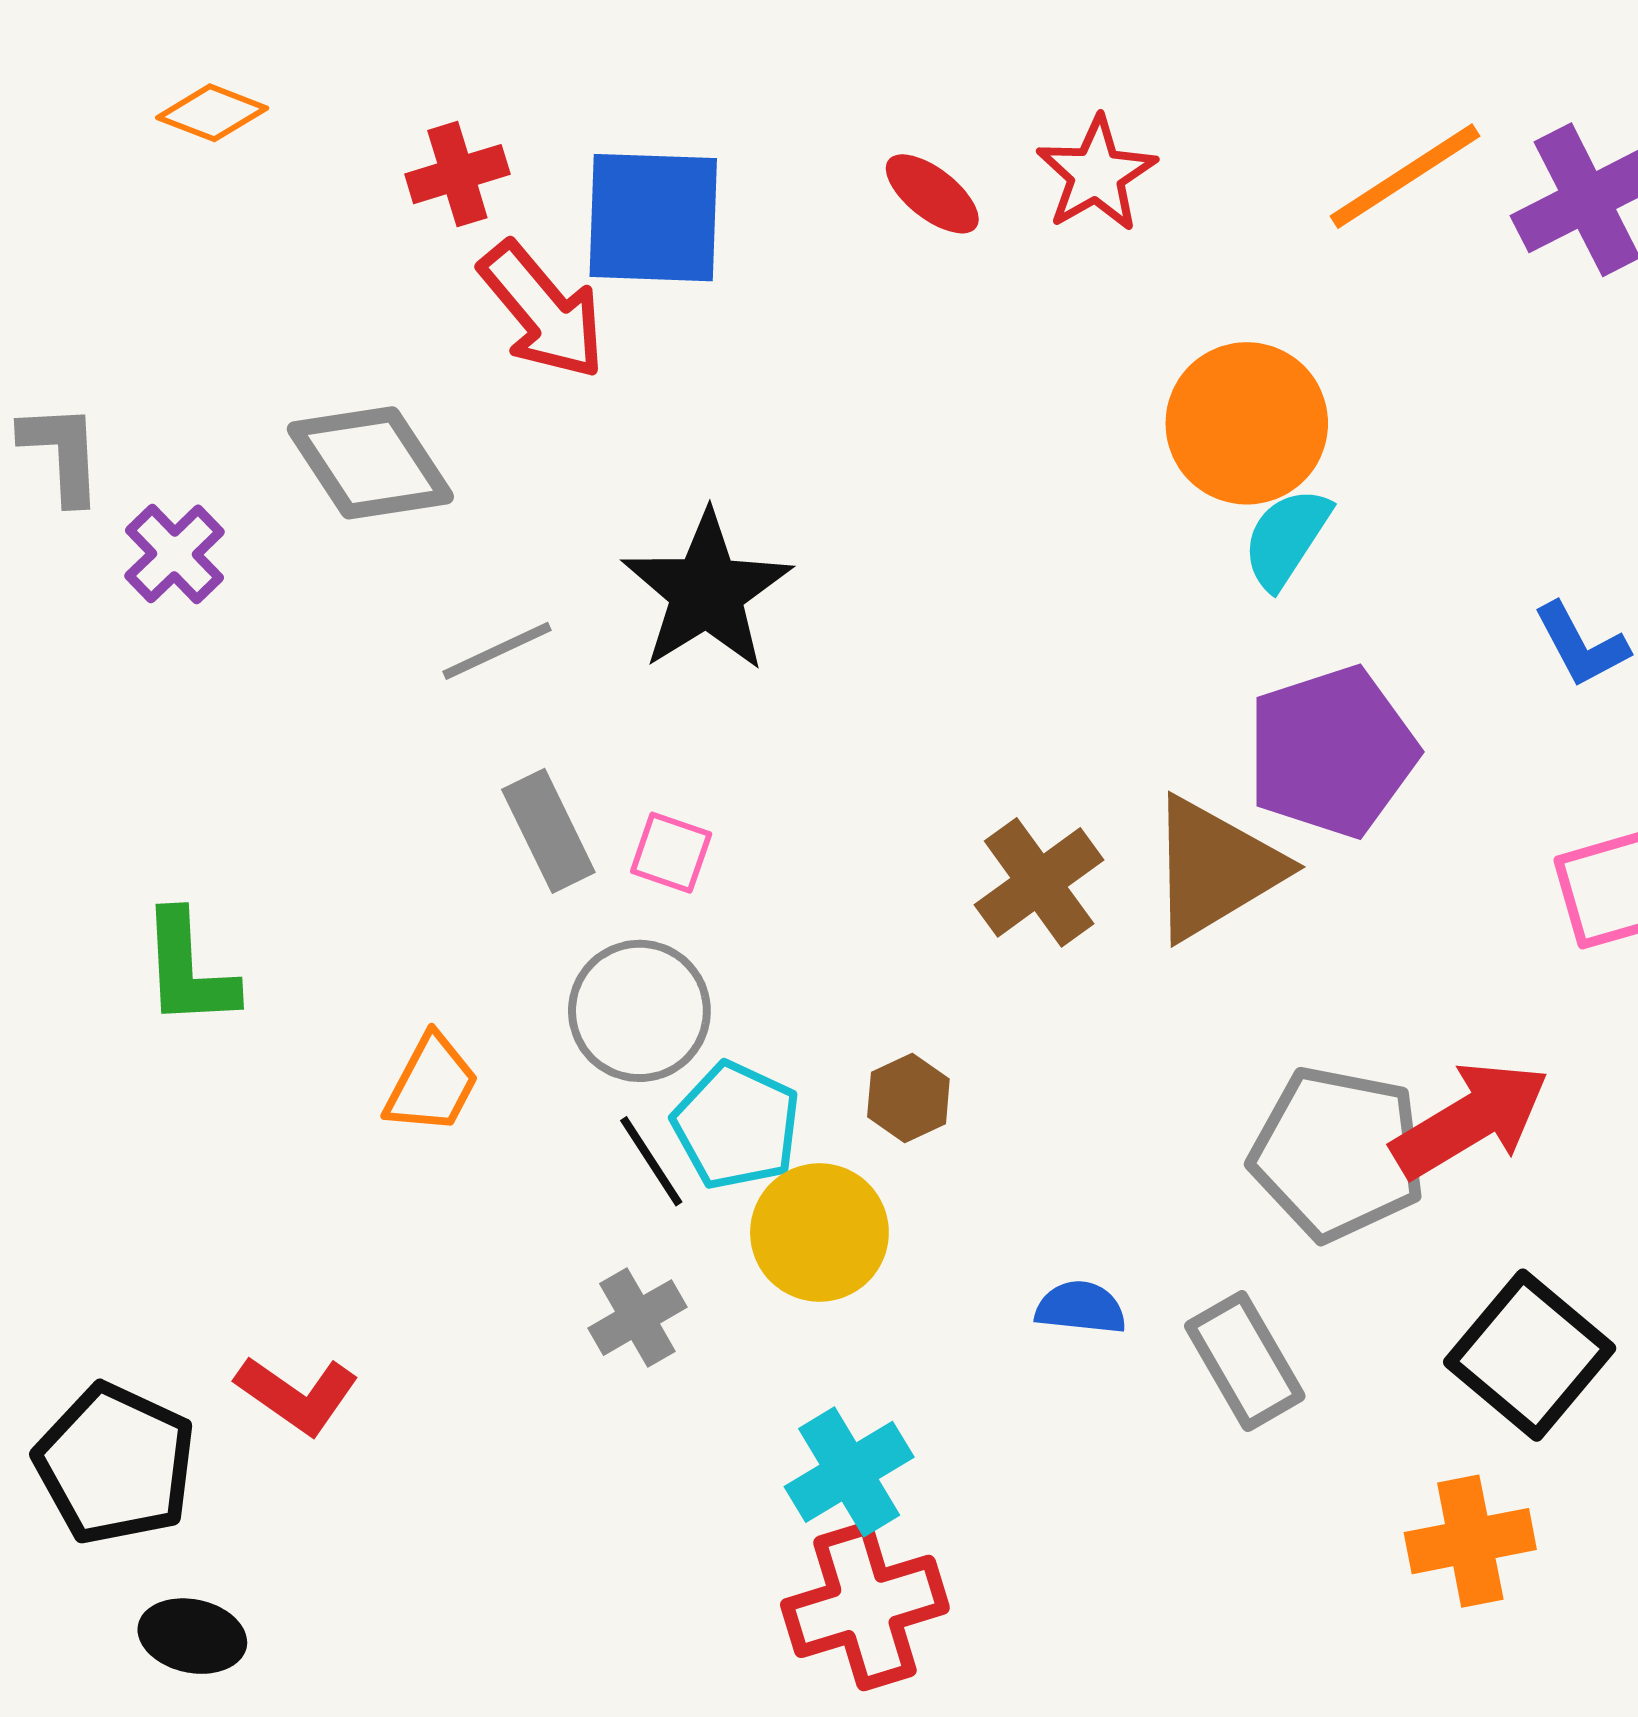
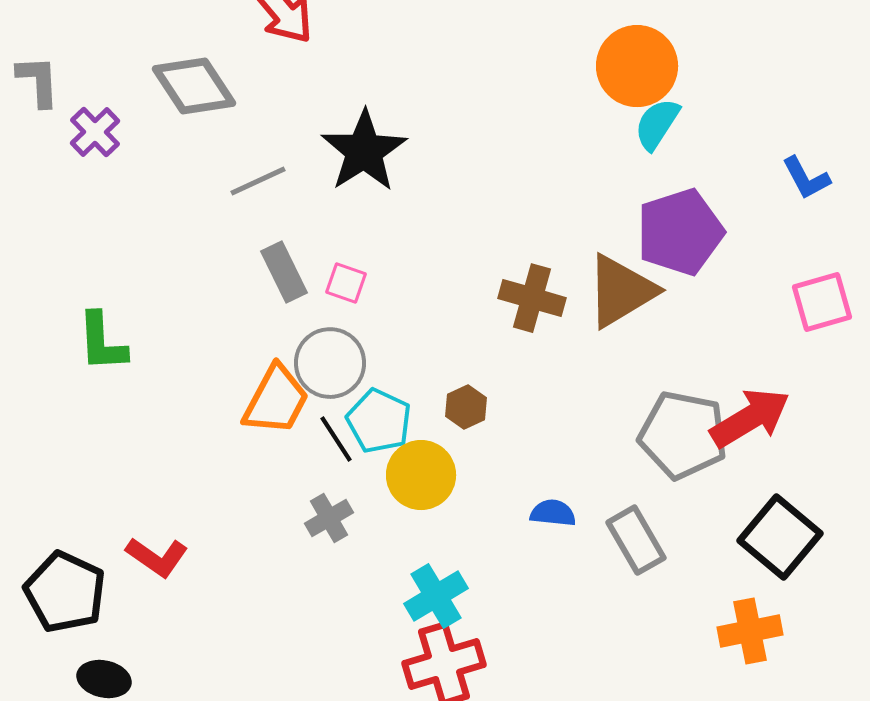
brown cross: (1039, 882) -> (532, 298), turned -38
orange trapezoid: (432, 1084) -> (276, 400), moved, size x1.4

